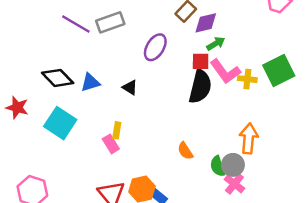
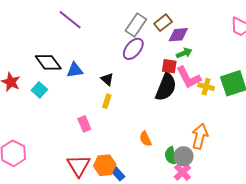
gray rectangle: (110, 22) -> (136, 25), moved, turned -45
cyan square: (60, 123) -> (39, 90), moved, size x0.6
yellow rectangle: (117, 130) -> (107, 101), moved

